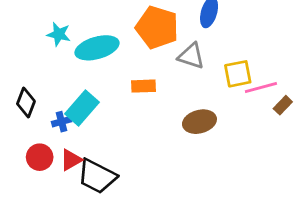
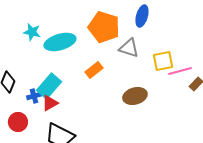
orange rectangle: (143, 86) -> (94, 70), turned -36
red triangle: (71, 160) -> (50, 103), moved

